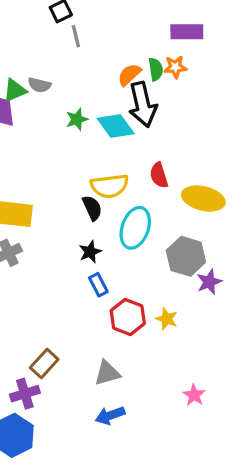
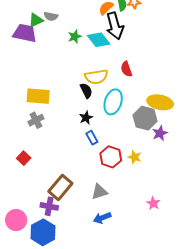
yellow ellipse: (203, 199) -> (160, 102), moved
brown rectangle: (44, 364) -> (60, 187), size x1.4
purple cross: (25, 394) -> (49, 206), turned 30

